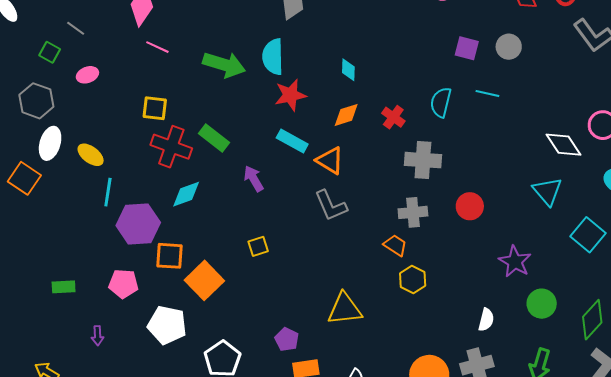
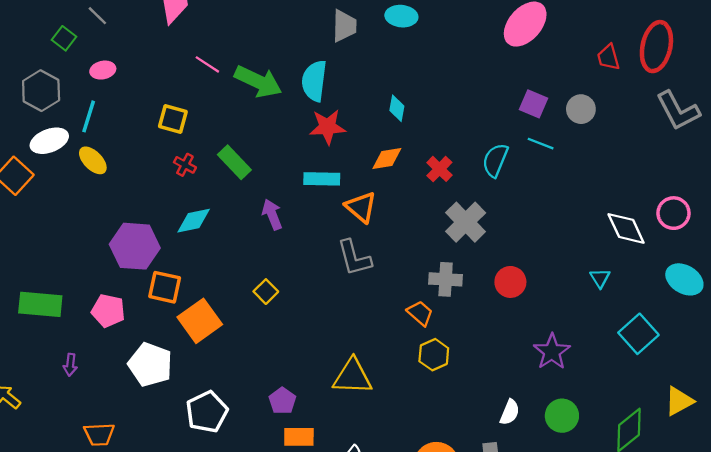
pink line: (157, 47) -> (207, 64), moved
cyan line: (487, 93) -> (541, 144), moved
cyan rectangle: (292, 141) -> (322, 179), turned -36
white ellipse: (50, 143) -> (49, 141), turned 44
red cross: (171, 147) -> (185, 165), size x0.5
gray cross: (423, 160) -> (466, 222), turned 33
cyan triangle: (547, 191) -> (600, 278), size x0.6
cyan line: (108, 192) -> (89, 116), moved
yellow square: (258, 246) -> (266, 292), turned -35
green rectangle: (64, 287) -> (40, 304), size x1.6
green circle: (542, 304) -> (562, 416), moved

